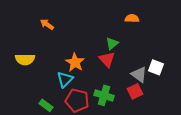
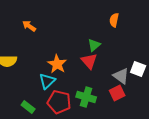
orange semicircle: (132, 18) -> (114, 20), turned -80

